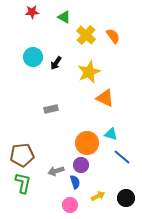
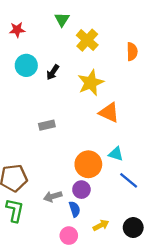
red star: (32, 12) -> (17, 30), moved
green triangle: (64, 17) -> (62, 19), turned 32
orange semicircle: (113, 36) -> (132, 52), moved, turned 35

